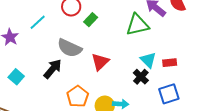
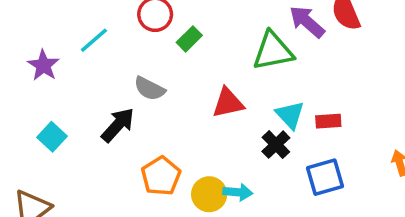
gray semicircle: (70, 48) -> (150, 89), size x0.7
red triangle: (100, 62) -> (228, 103), moved, turned 30

